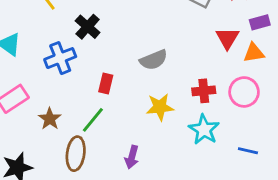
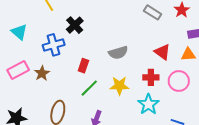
red triangle: (227, 38) -> (162, 52), moved, turned -30
brown star: (50, 119) -> (42, 73), moved
green line: (93, 120) -> (89, 88), moved

